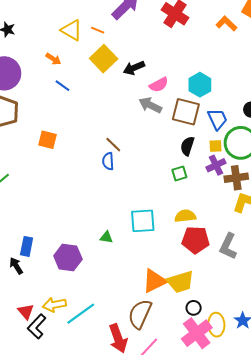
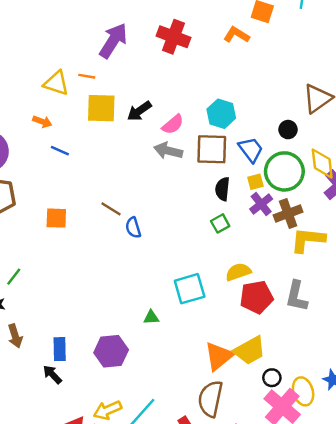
yellow square: (104, 59) -> (101, 108), turned -32
brown line: (113, 145) -> (111, 209), moved

